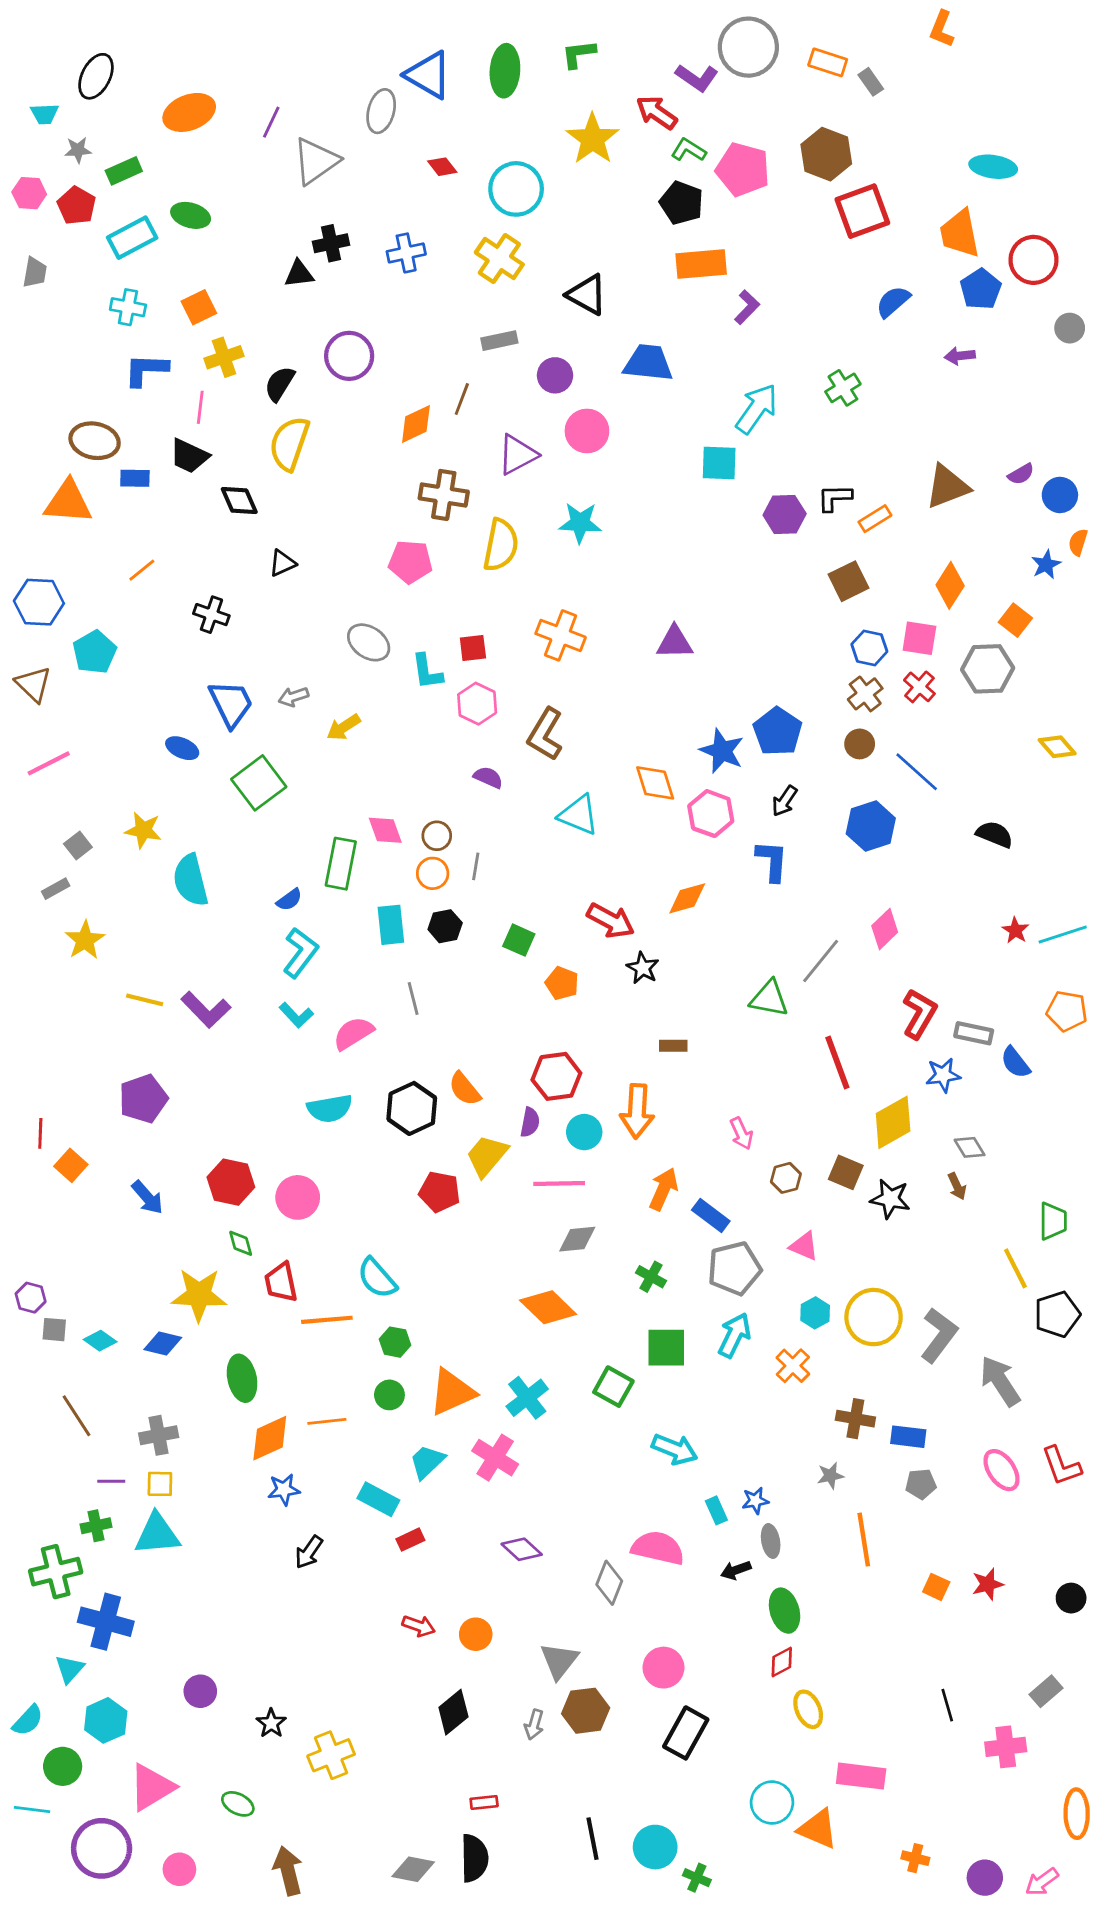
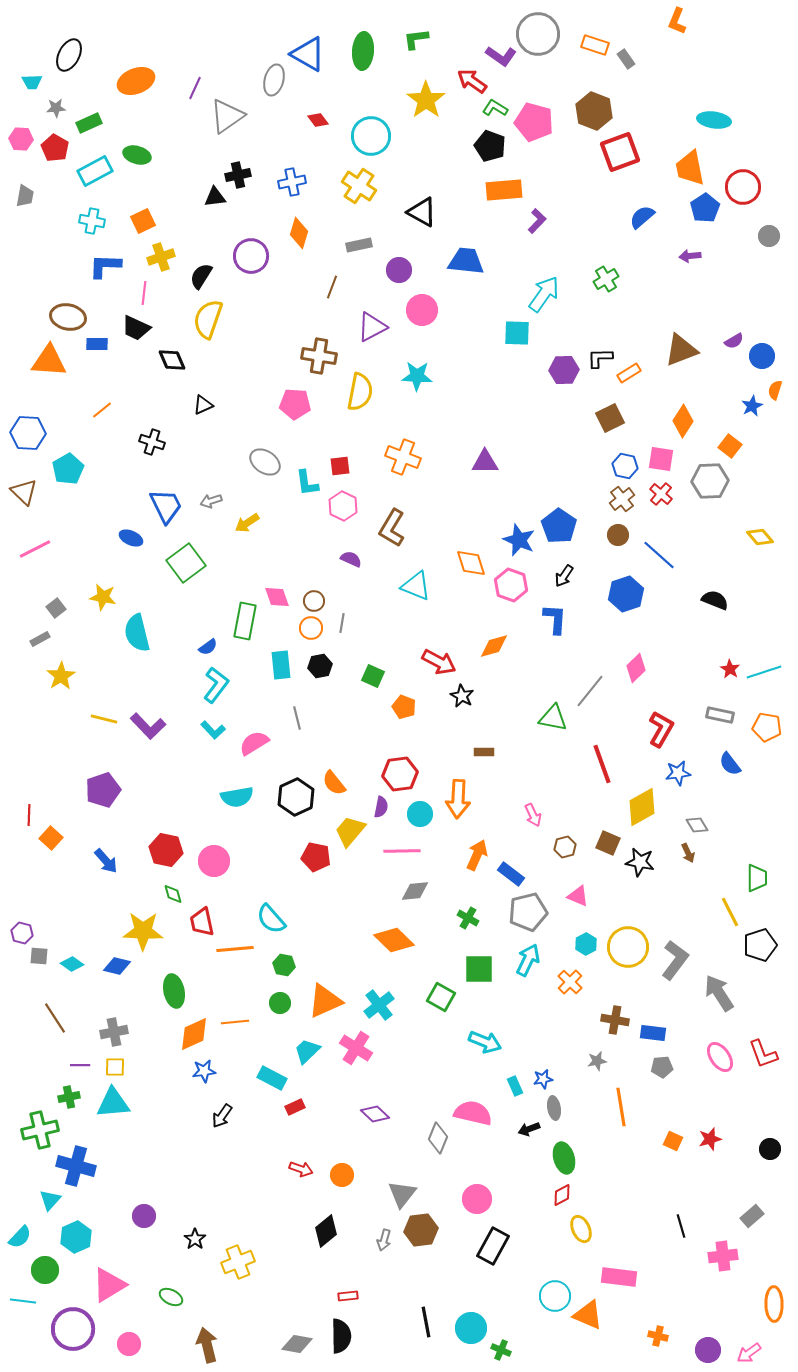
orange diamond: (416, 424) -> (299, 233), moved, turned -48
gray rectangle: (974, 1033) -> (720, 715), moved

